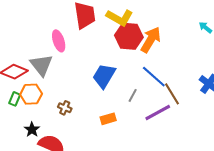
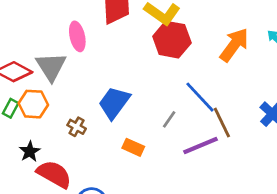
orange arrow: (151, 40) -> (234, 45), moved
blue trapezoid: (104, 76) -> (114, 103), moved
orange rectangle: (108, 119) -> (133, 147), turned 35

